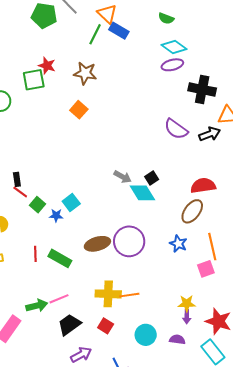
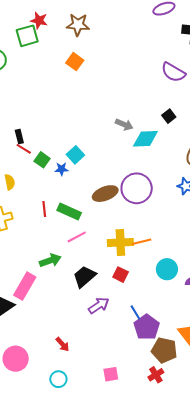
black square: (152, 178) -> (169, 116), moved
cyan diamond: (142, 193) -> (145, 139), turned -56
pink line: (59, 299) -> (77, 237), moved
cyan circle: (146, 335) -> (167, 269), moved

